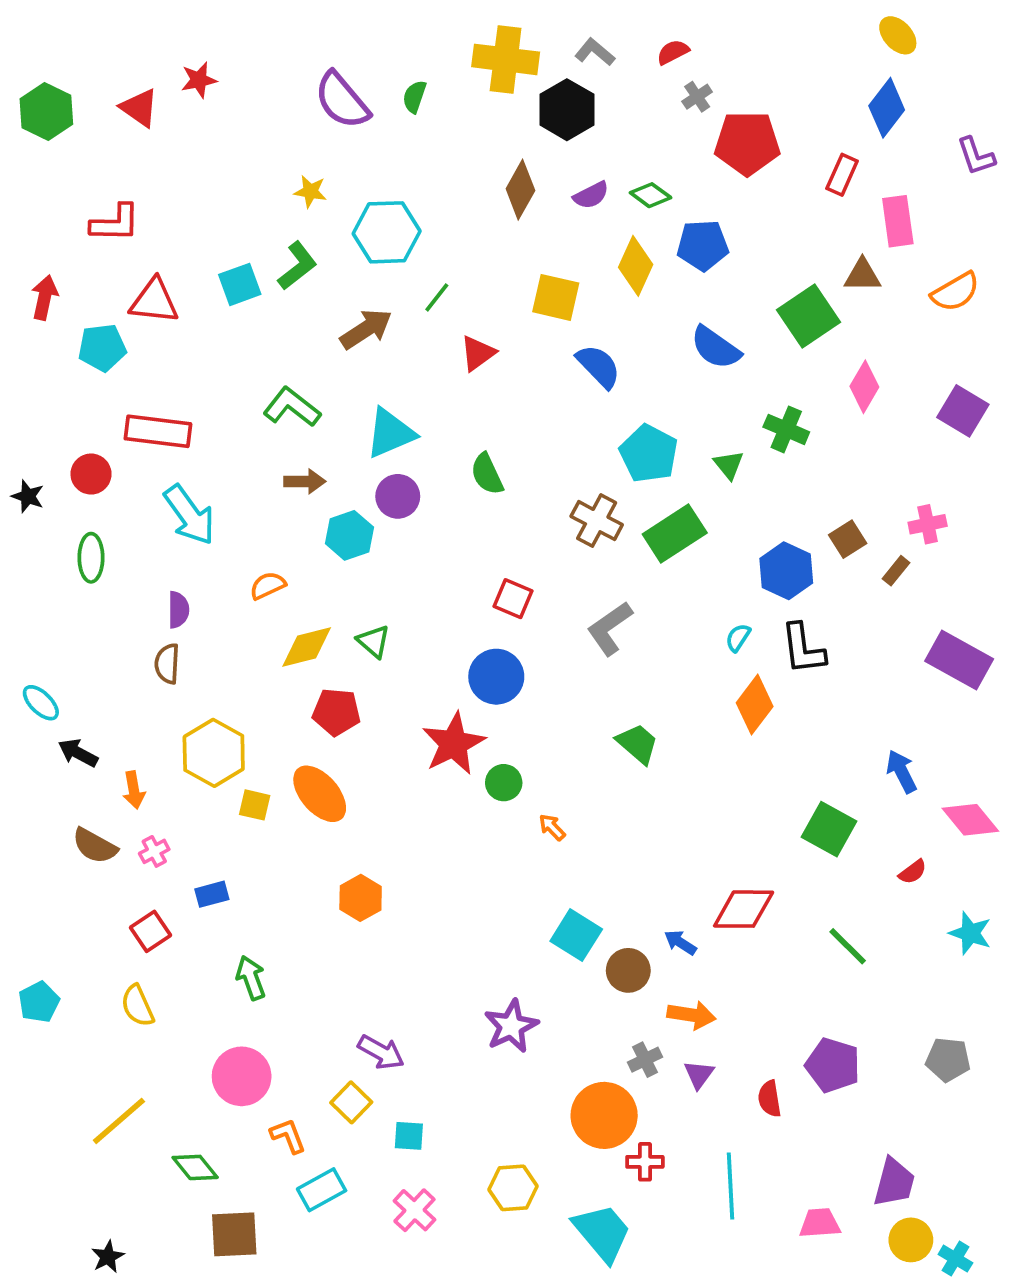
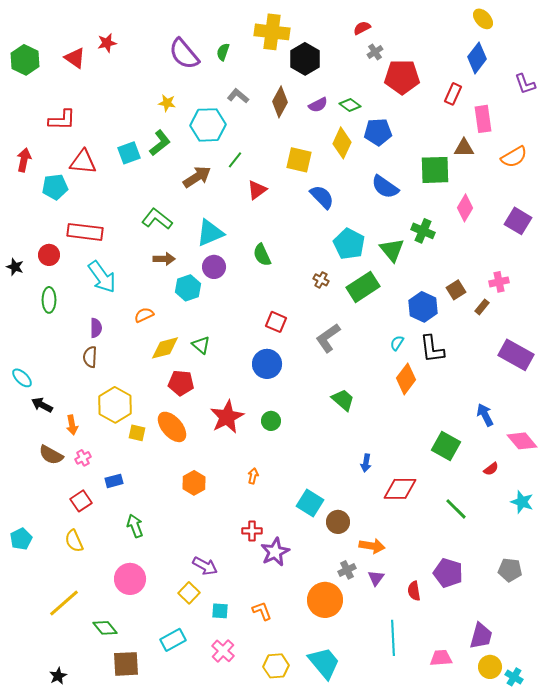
gray L-shape: (595, 52) -> (238, 96), moved
green square: (809, 316) -> (435, 170), turned 32
green triangle: (729, 465) -> (392, 250), size x1.5
brown cross: (597, 521) -> (321, 280), size x0.6
red star: (454, 744) -> (227, 417), moved
orange arrow: (552, 827) -> (253, 476), moved, turned 56
blue arrow: (680, 943) -> (366, 463), moved, turned -114
orange L-shape: (288, 1136) -> (262, 611), moved
red cross: (645, 1162) -> (252, 531), moved
yellow hexagon: (513, 1188) -> (276, 666), moved

